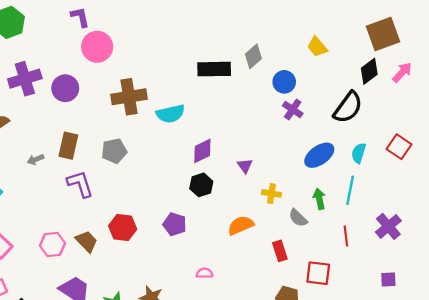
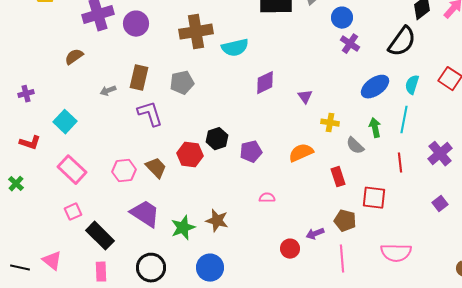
black hexagon: (201, 185) -> (217, 139), moved
purple pentagon: (175, 224) -> (251, 152), moved, turned -30
purple square: (388, 280) -> (440, 204), turned -35

